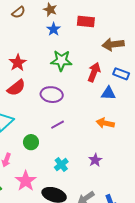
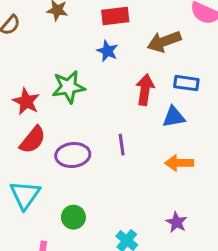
blue star: (54, 29) -> (107, 51), moved
green star: (61, 61) -> (68, 87), moved
purple ellipse: (52, 95) -> (73, 155), moved
purple line: (58, 125) -> (122, 145), moved, turned -56

